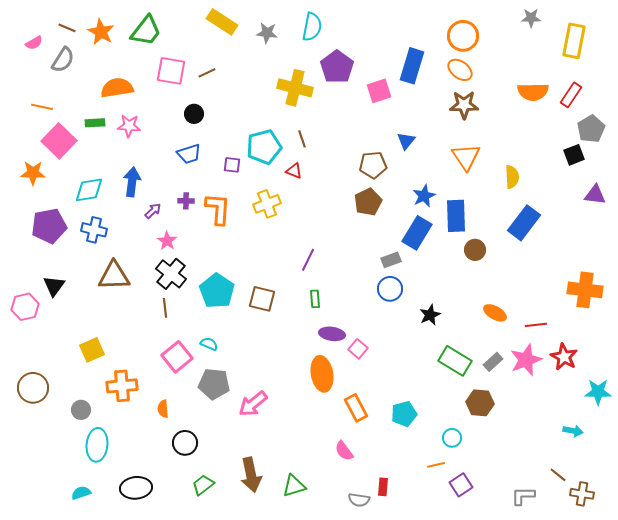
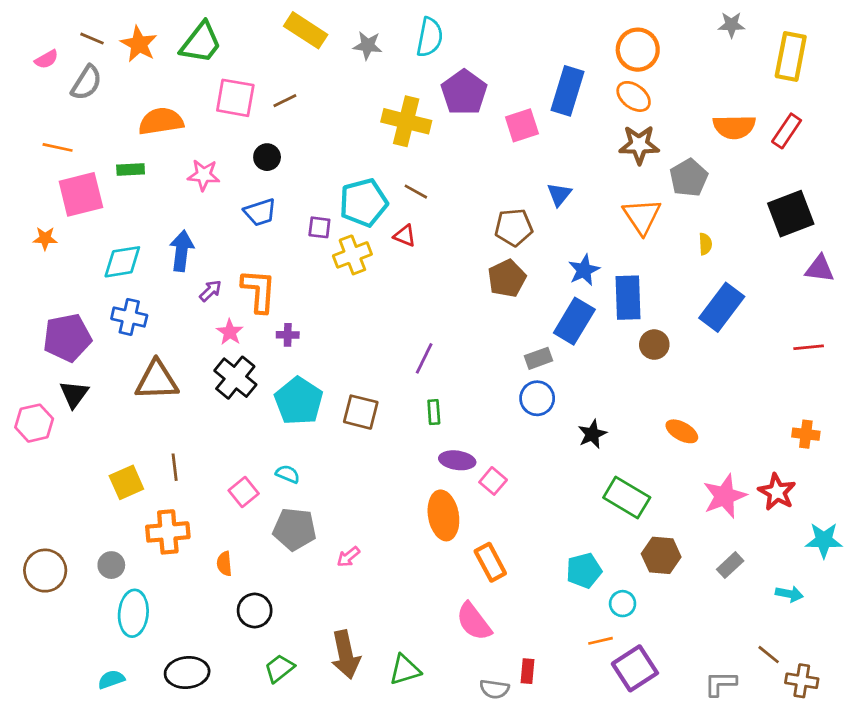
pink star: (129, 126) -> (204, 175), moved
gray pentagon: (591, 129) -> (689, 178), moved
brown line: (302, 139) -> (416, 192), turned -42
pink square: (59, 141) -> (81, 194), turned 32
black square: (574, 155) -> (791, 214), size x1.6
orange star: (33, 173) -> (45, 238), size x0.7
yellow semicircle: (512, 177) -> (705, 244), size x0.7
purple cross: (186, 201) -> (288, 335), moved
yellow cross: (267, 204) -> (352, 255), moved
orange L-shape: (218, 209) -> (259, 291), moved
purple pentagon: (49, 226) -> (67, 338), moved
orange cross: (585, 290) -> (806, 434), moved, size x0.6
brown line: (165, 308) -> (175, 467), moved
red line: (536, 325) -> (809, 347), moved
pink square: (177, 357) -> (244, 492), size x0.7
gray rectangle: (493, 362) -> (730, 565), moved
brown circle: (33, 388) -> (45, 571), moved
pink arrow: (253, 404) -> (348, 557), size x0.6
cyan pentagon: (404, 414) -> (584, 571), moved
pink semicircle: (344, 451) -> (474, 622), size x1.4
purple square: (461, 485) -> (635, 668), size x1.4

